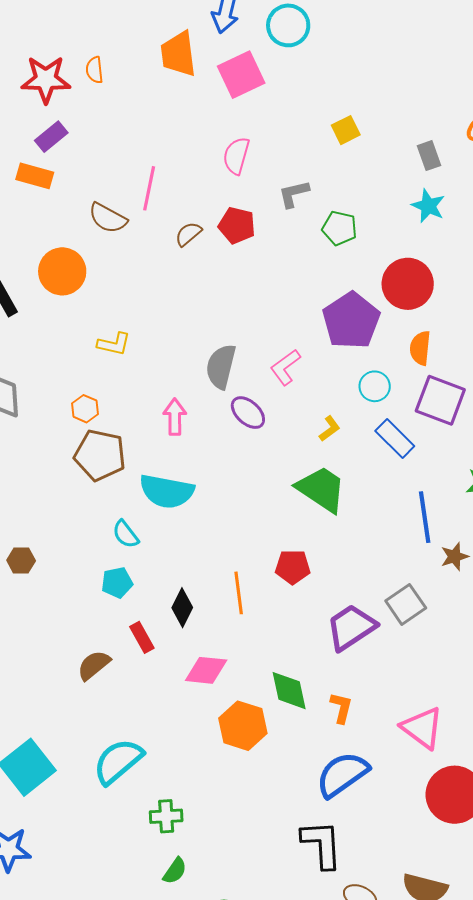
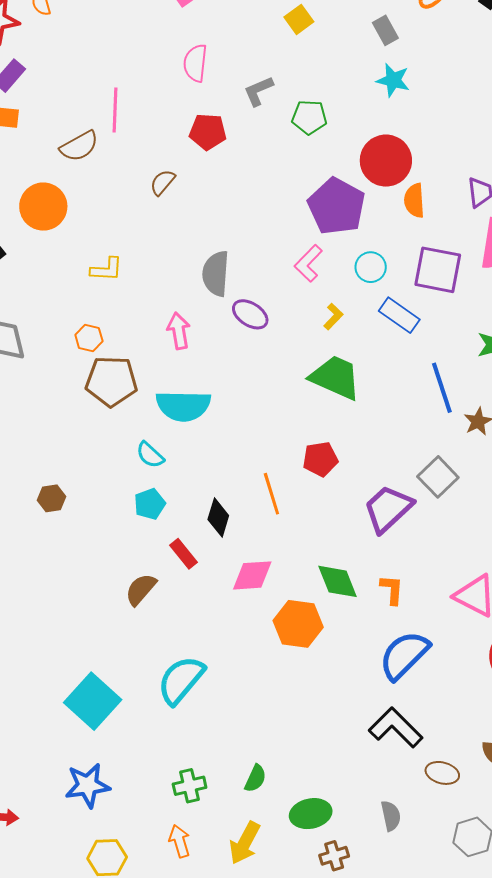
brown semicircle: (108, 218) -> (79, 146), turned -48
brown semicircle: (188, 234) -> (163, 182), moved
orange semicircle: (420, 348) -> (414, 201), moved
pink L-shape: (285, 367) -> (308, 263), moved
green cross: (166, 816) -> (190, 786), moved
black L-shape: (322, 844) -> (396, 728), turned -32

